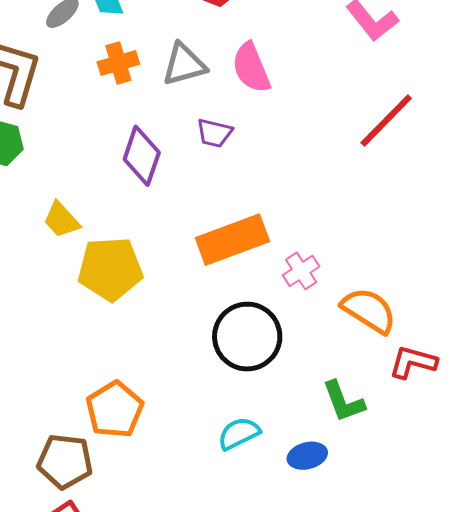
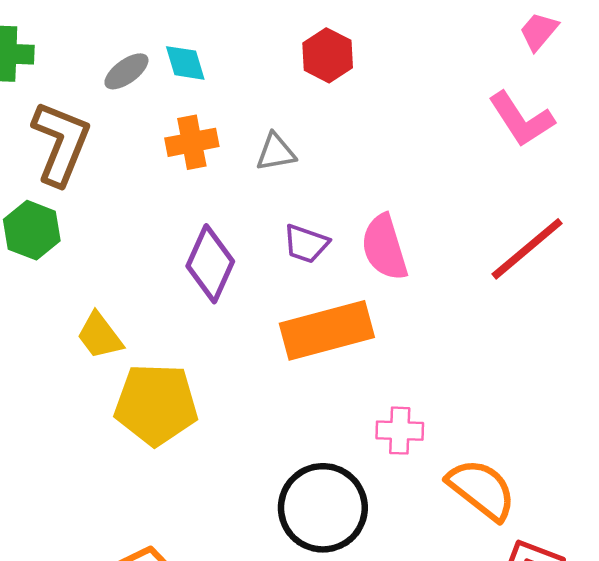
gray triangle: (184, 64) -> (276, 152), size x0.7
pink semicircle: (251, 68) -> (384, 247), moved
orange rectangle: (232, 240) -> (327, 330), moved
pink cross: (301, 271) -> (400, 431), turned 30

